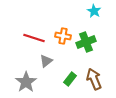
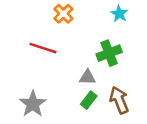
orange cross: (63, 36) -> (63, 14), moved, turned 35
gray triangle: (46, 61) -> (87, 77), moved, turned 40

